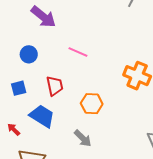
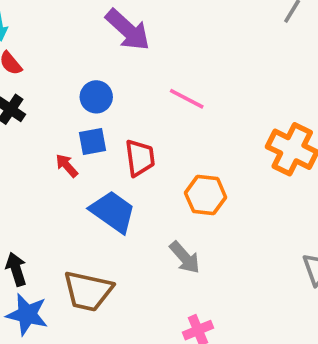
blue square: (19, 88) -> (92, 141), moved
red arrow: (14, 129) -> (67, 166), moved

